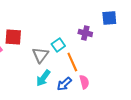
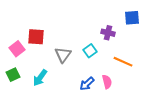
cyan square: (58, 45) -> (90, 51), moved
orange line: (72, 62) -> (123, 62), moved, turned -42
cyan arrow: (43, 78) -> (40, 78), moved

